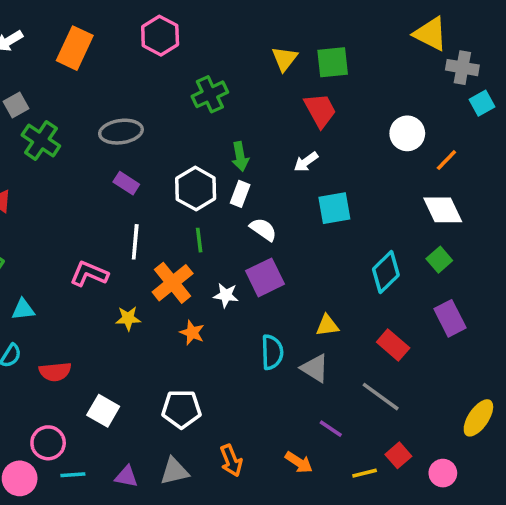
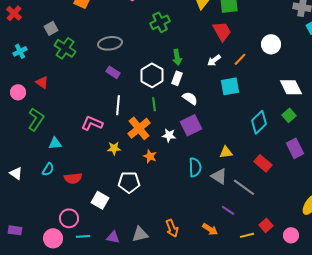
orange line: (446, 160) -> (240, 59), moved
gray line: (381, 397) -> (244, 187), moved
white pentagon: (181, 409) -> (129, 182), moved

